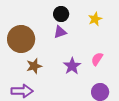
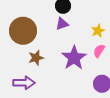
yellow star: (95, 19) -> (98, 31), moved
purple star: (72, 66) -> (74, 58), size x1.4

